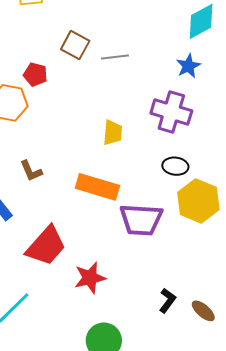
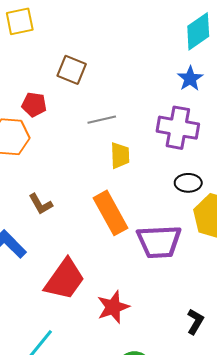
gray line: (115, 57) -> (102, 120), moved
orange rectangle: (97, 187) -> (111, 213), turned 51

